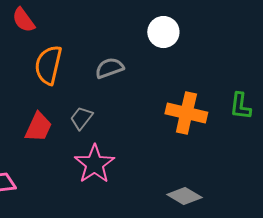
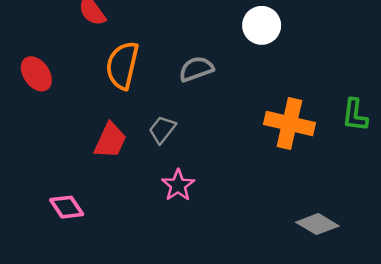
pink star: (94, 164) -> (178, 185), size x0.7
gray diamond: (184, 196) -> (317, 224), moved

